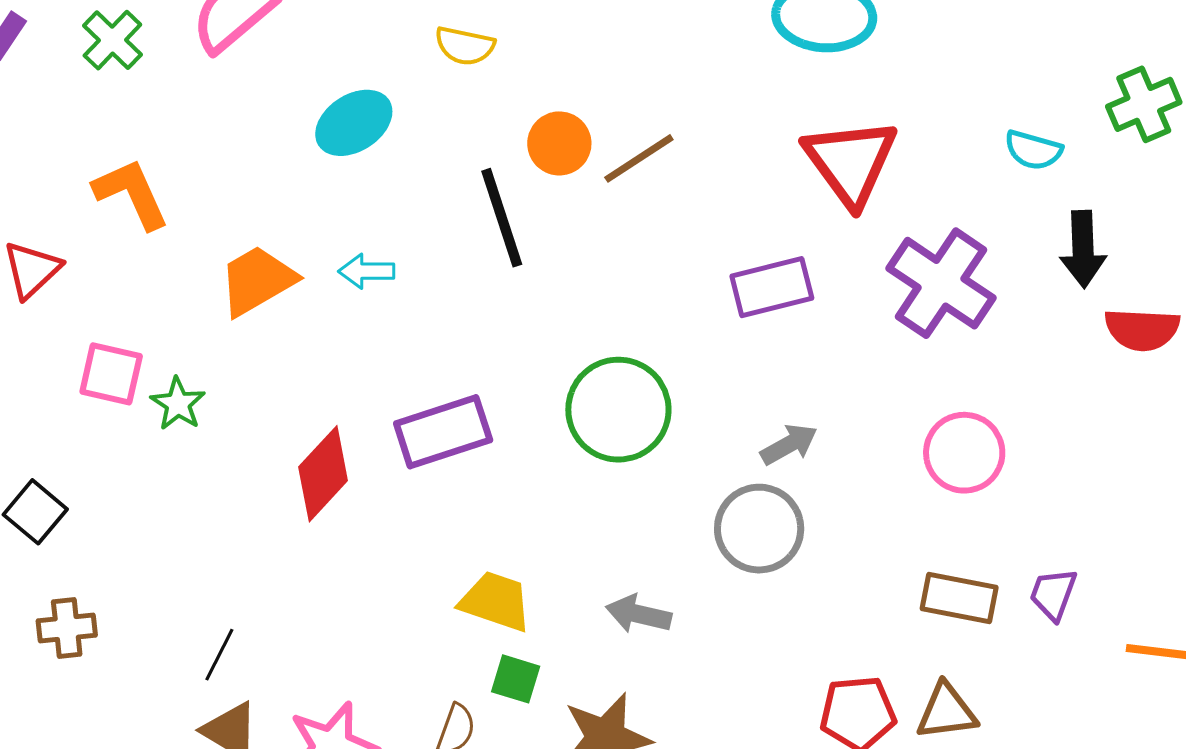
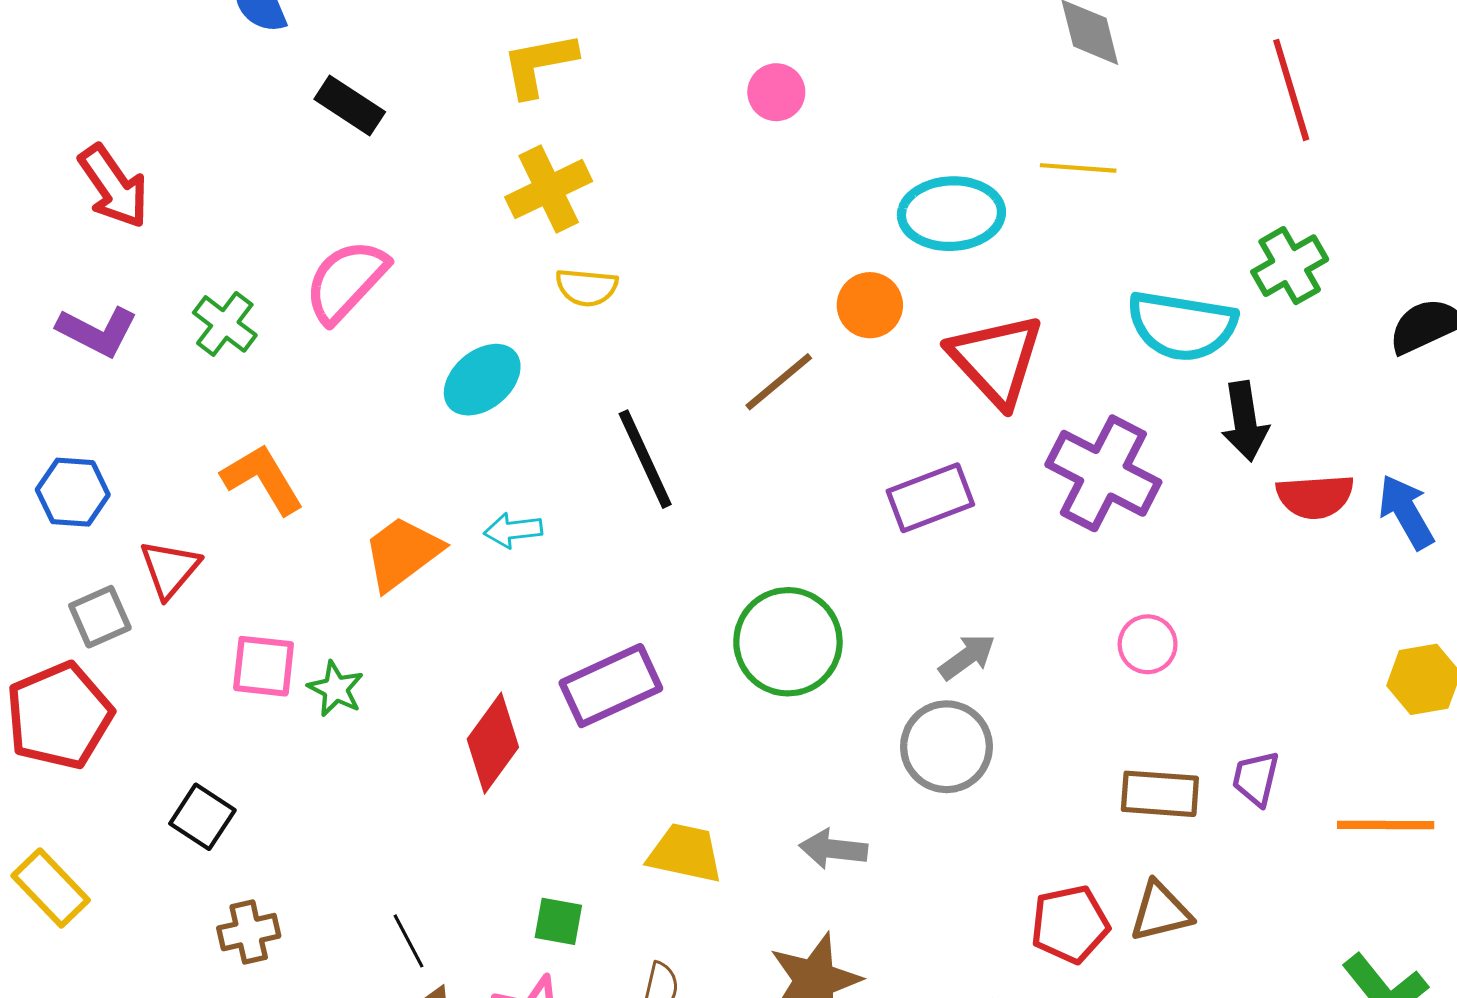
orange circle: (559, 143) -> (870, 305), moved
cyan semicircle: (1033, 150) -> (1182, 326), size x1.8
pink circle: (964, 453) -> (1148, 644), size x0.7
black line: (219, 655) -> (408, 941), turned -48
green square: (516, 679) -> (558, 921), moved

